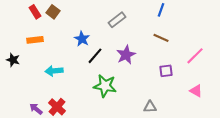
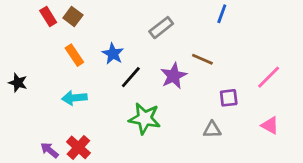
brown line: (161, 38) -> (202, 59), moved
orange rectangle: (35, 40) -> (74, 55), moved, turned 63
gray triangle: (150, 107) -> (212, 130), moved

